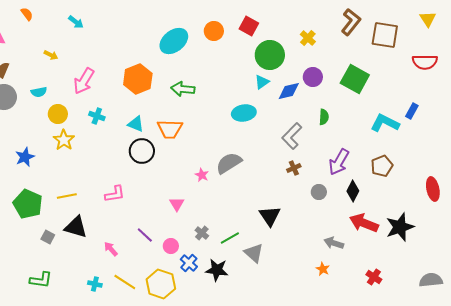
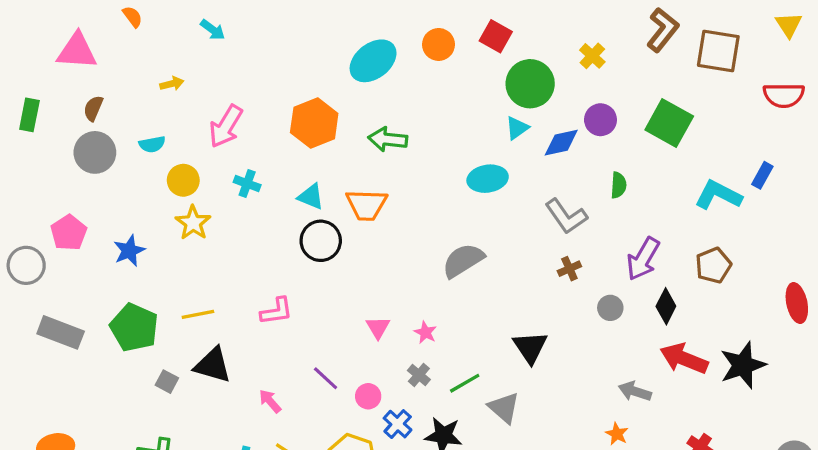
yellow arrow: (51, 55) -> (172, 84), turned -40
gray L-shape: (292, 136) -> (566, 216), turned -80
pink star: (202, 175) -> (425, 332), moved

